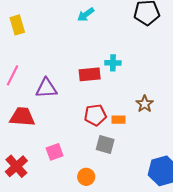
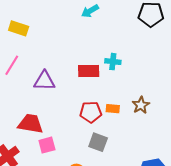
yellow rectangle: (17, 25) -> (19, 28), moved, turned -60
red trapezoid: (22, 117) -> (30, 124), moved
orange rectangle: (119, 120) -> (113, 109), moved

